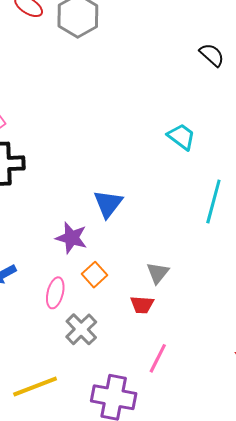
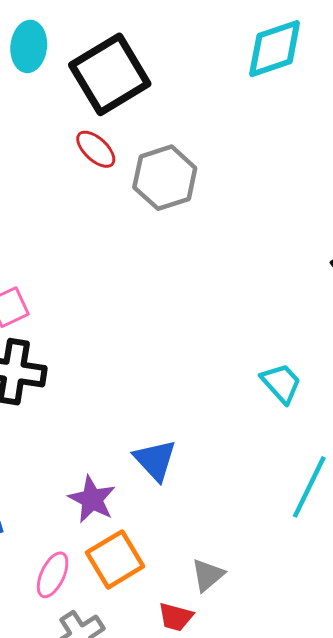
blue triangle: (108, 204) -> (155, 460), turned -32
orange square: (95, 275) -> (115, 559), size x1.5

